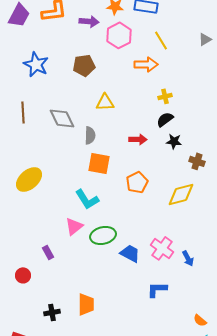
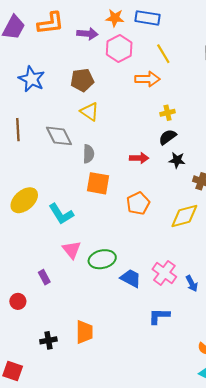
yellow triangle: (105, 102) -> (90, 112), moved, turned 36
cyan L-shape: (87, 199) -> (61, 214), moved
pink triangle: (74, 226) -> (72, 250), turned -30

